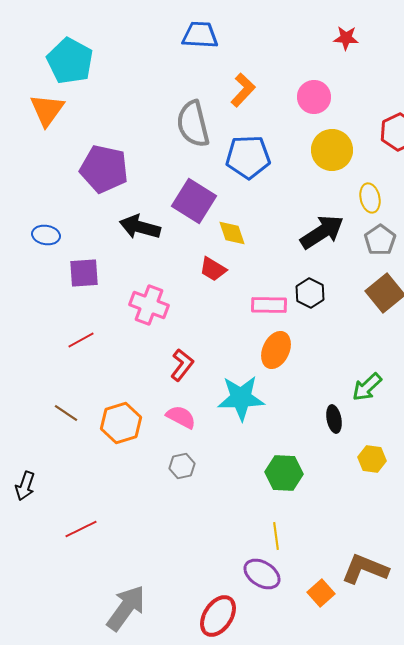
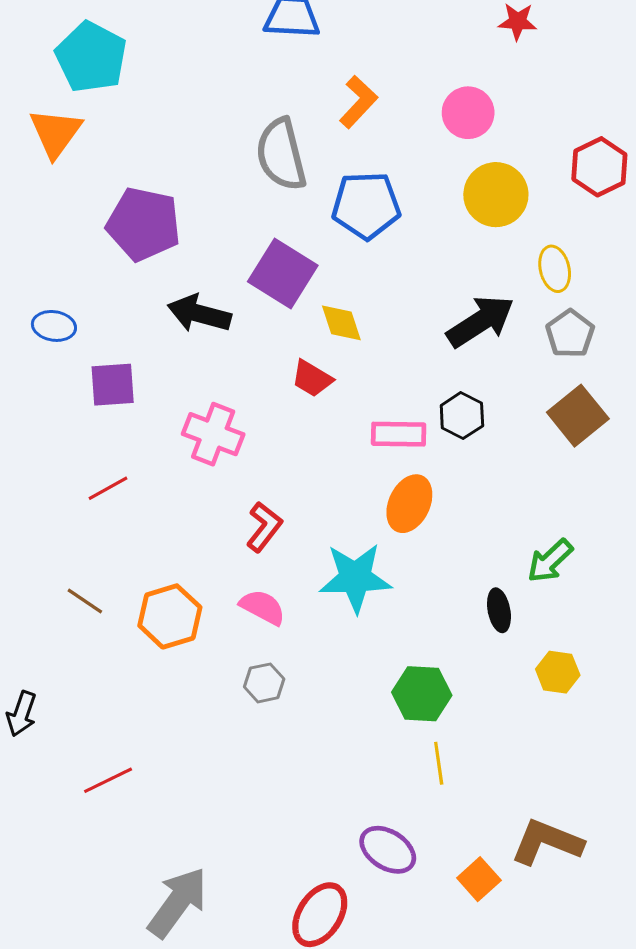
yellow line: (276, 536) -> (439, 763), moved

